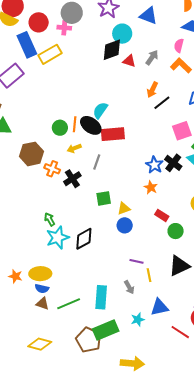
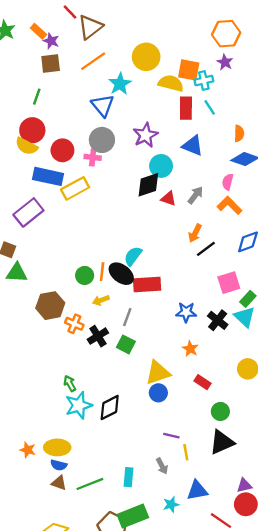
blue rectangle: (27, 45) -> (48, 176), turned -55
blue star: (154, 165) -> (186, 312), moved, turned -30
green square: (104, 198) -> (126, 344), moved, turned 35
yellow triangle: (124, 208) -> (158, 373), size x1.6
green circle: (176, 231) -> (220, 411), moved
cyan rectangle: (101, 297) -> (128, 477), size x0.7

